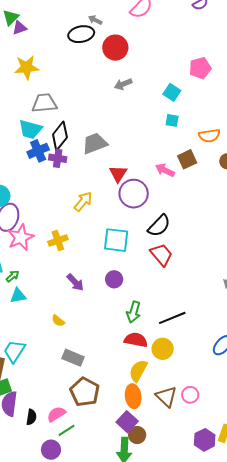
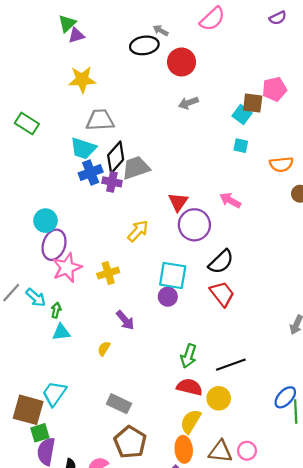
gray trapezoid: (95, 143) -> (136, 168), moved
brown square: (187, 159) -> (253, 103), moved, turned 30
green arrow: (13, 276) -> (56, 310), turned -40
purple circle: (114, 279) -> (168, 297), moved
yellow semicircle: (58, 321) -> (104, 349), moved, turned 80
brown triangle: (166, 397) -> (220, 452), turned -40

